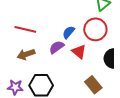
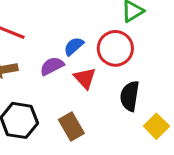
brown rectangle: (93, 85) -> (71, 126), moved

